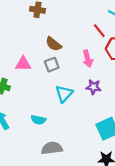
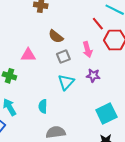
gray square: (52, 65) -> (63, 57), moved
cyan semicircle: (38, 120) -> (43, 106), turned 80

